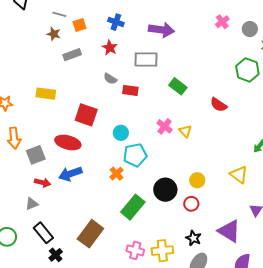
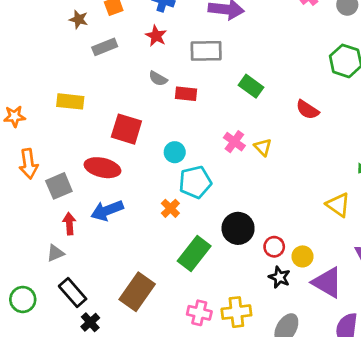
yellow circle: (197, 180) -> (303, 256), moved
red arrow: (43, 183) -> (69, 224), turned -105
black star: (193, 238) -> (279, 277), moved

